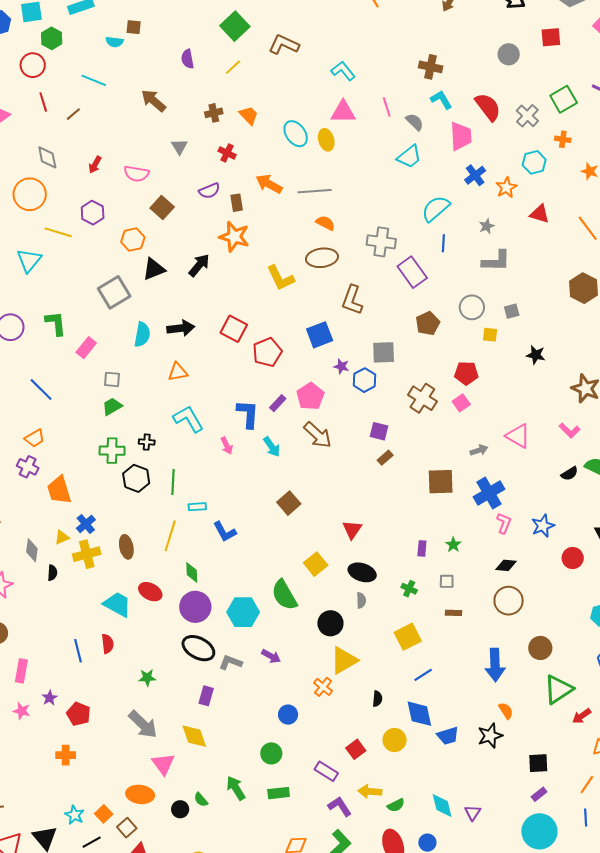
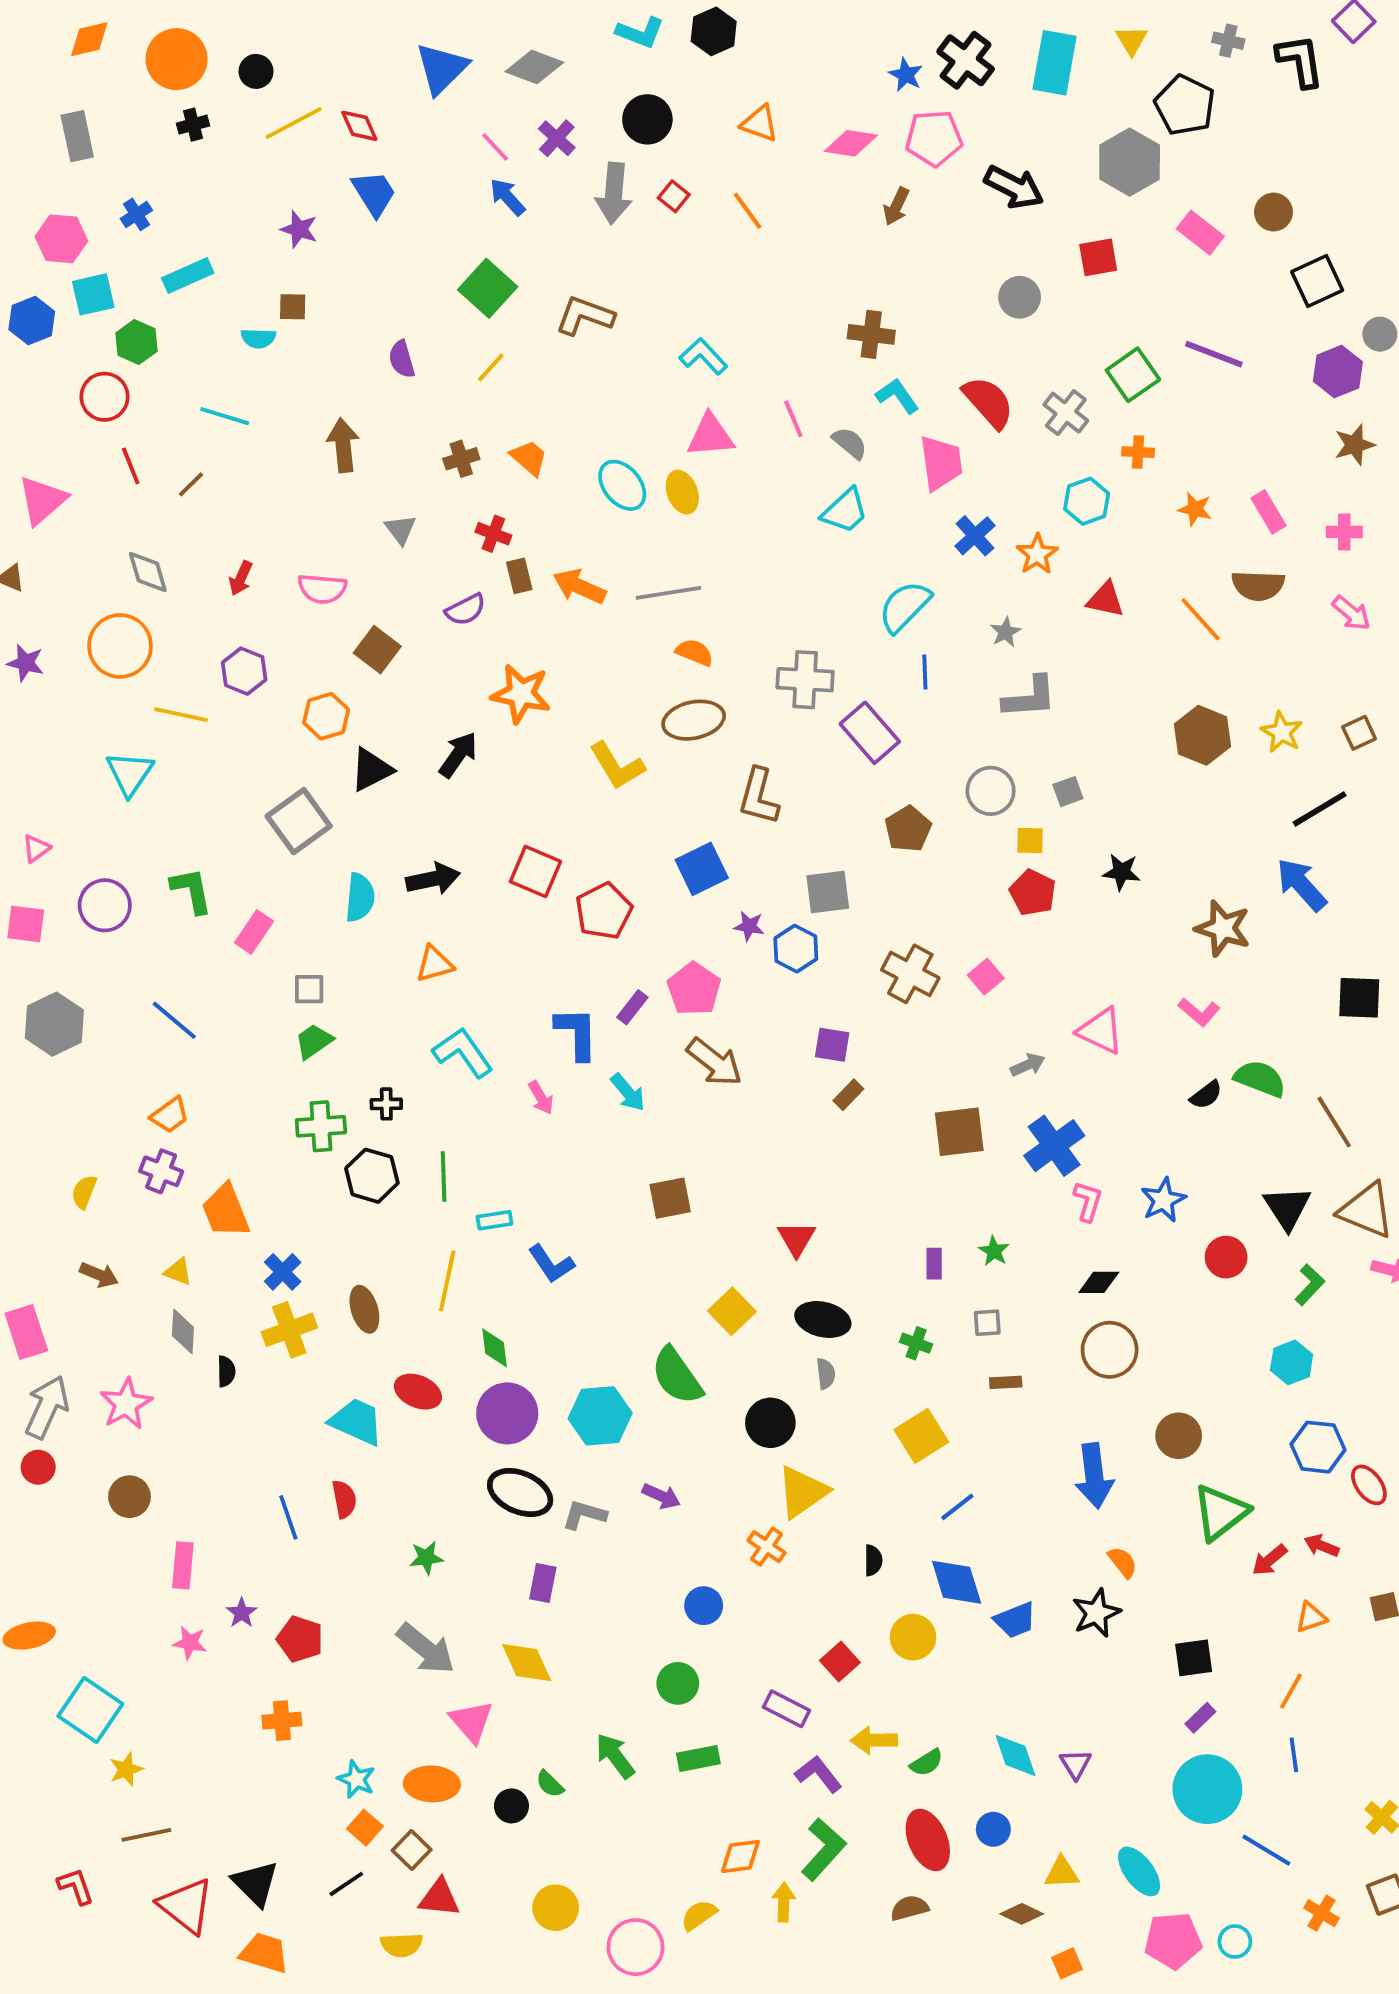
brown arrow: (154, 101) -> (343, 445), turned 48
brown rectangle: (237, 203) -> (519, 576), moved
red pentagon: (466, 373) -> (1033, 893), moved, turned 30
brown square: (289, 503) -> (670, 1198), turned 35
yellow triangle: (62, 537) -> (178, 1272), moved, turned 49
cyan star: (75, 815) -> (356, 1779), moved

